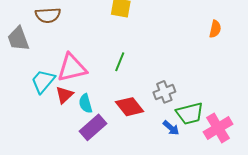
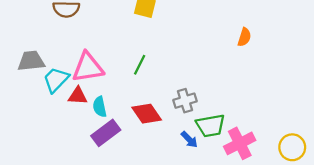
gray trapezoid: (18, 39) -> (31, 61), moved, turned 100
red triangle: (64, 95) -> (78, 96), turned 42

